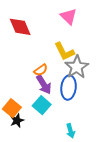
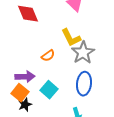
purple arrow: (44, 84) -> (25, 77), moved, turned -60
blue ellipse: (69, 88) -> (84, 84), moved

